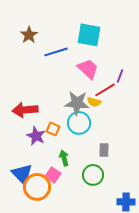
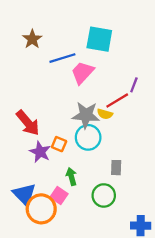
pink trapezoid: (88, 69) -> (83, 73), moved, turned -90
red arrow: (25, 110) -> (28, 123), turned -125

